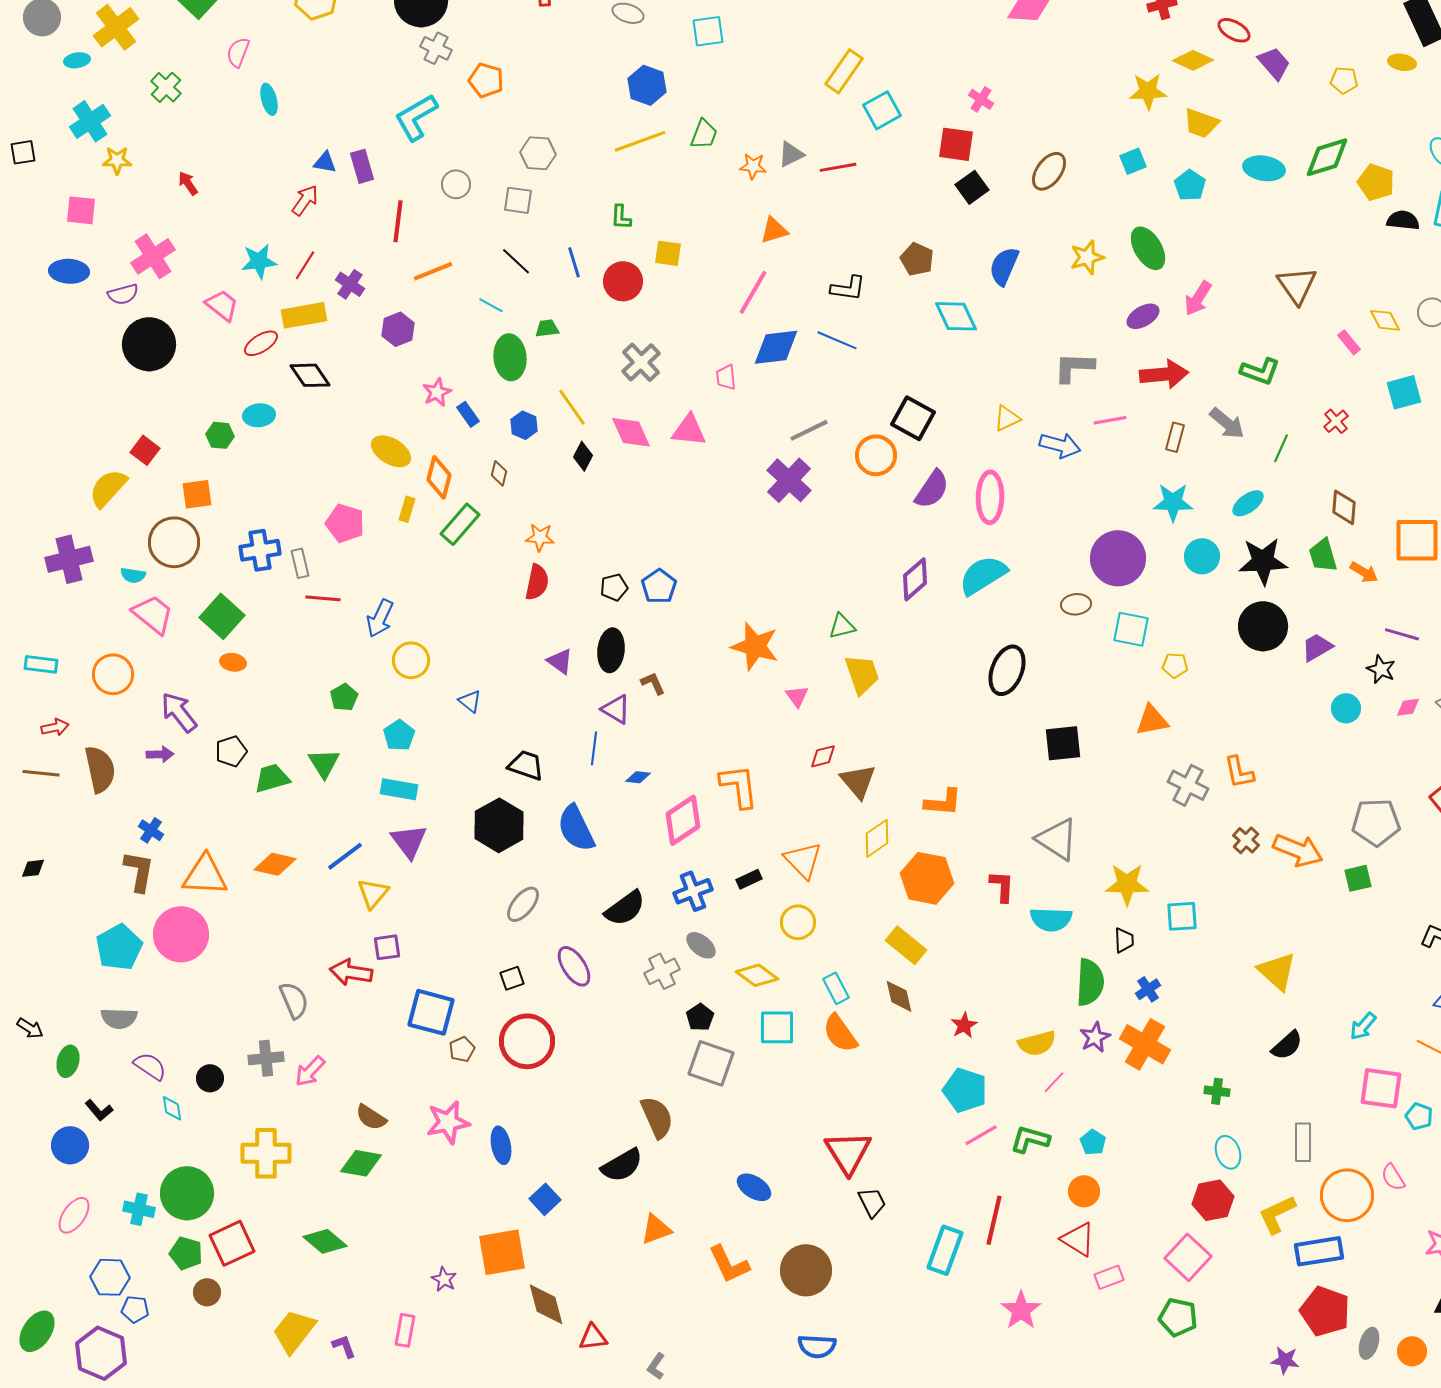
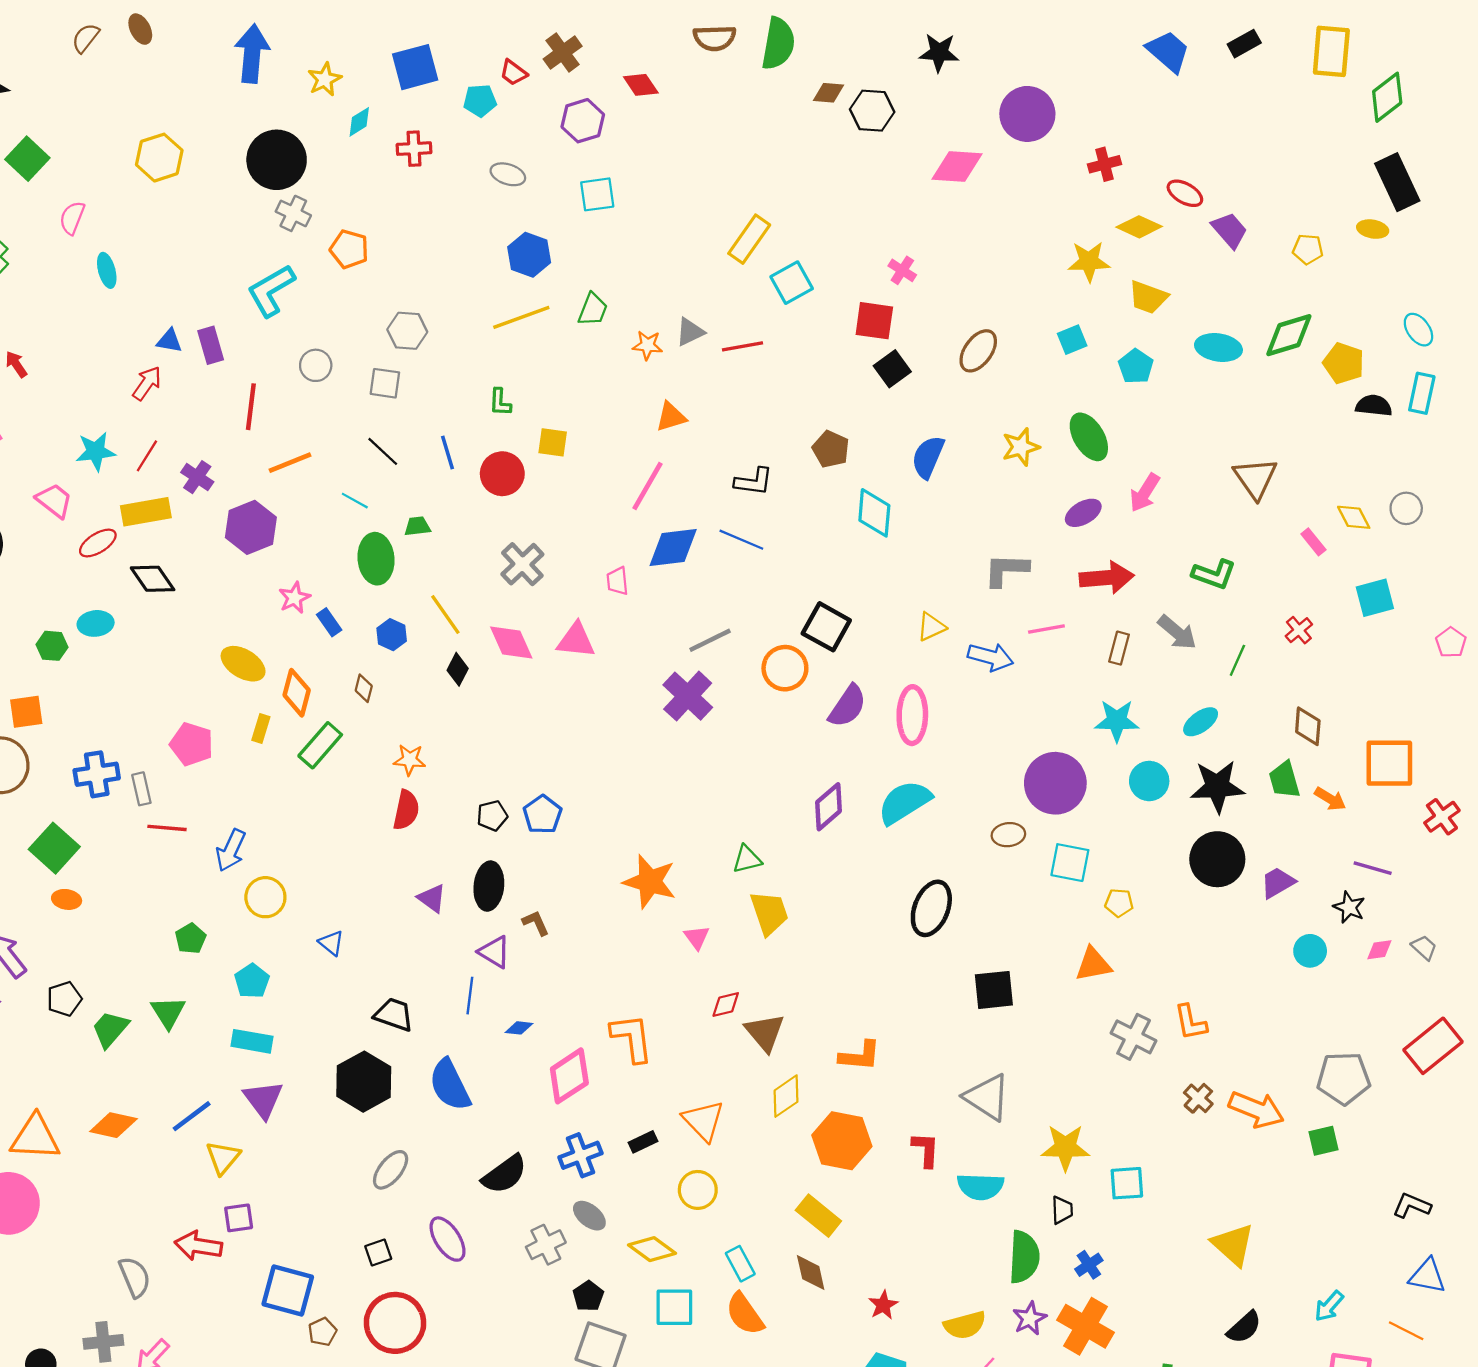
cyan diamond: (956, 316) -> (874, 513), turned 30
purple hexagon: (398, 329) -> (251, 527), size x1.4
green trapezoid: (272, 778) -> (110, 1029), turned -33

